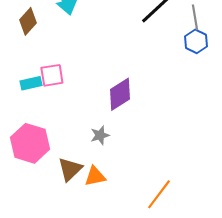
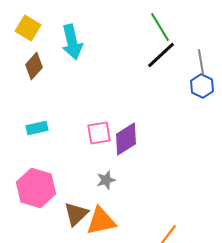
pink square: (52, 75) -> (99, 133), moved
orange triangle: (95, 176) -> (101, 221), size x1.4

